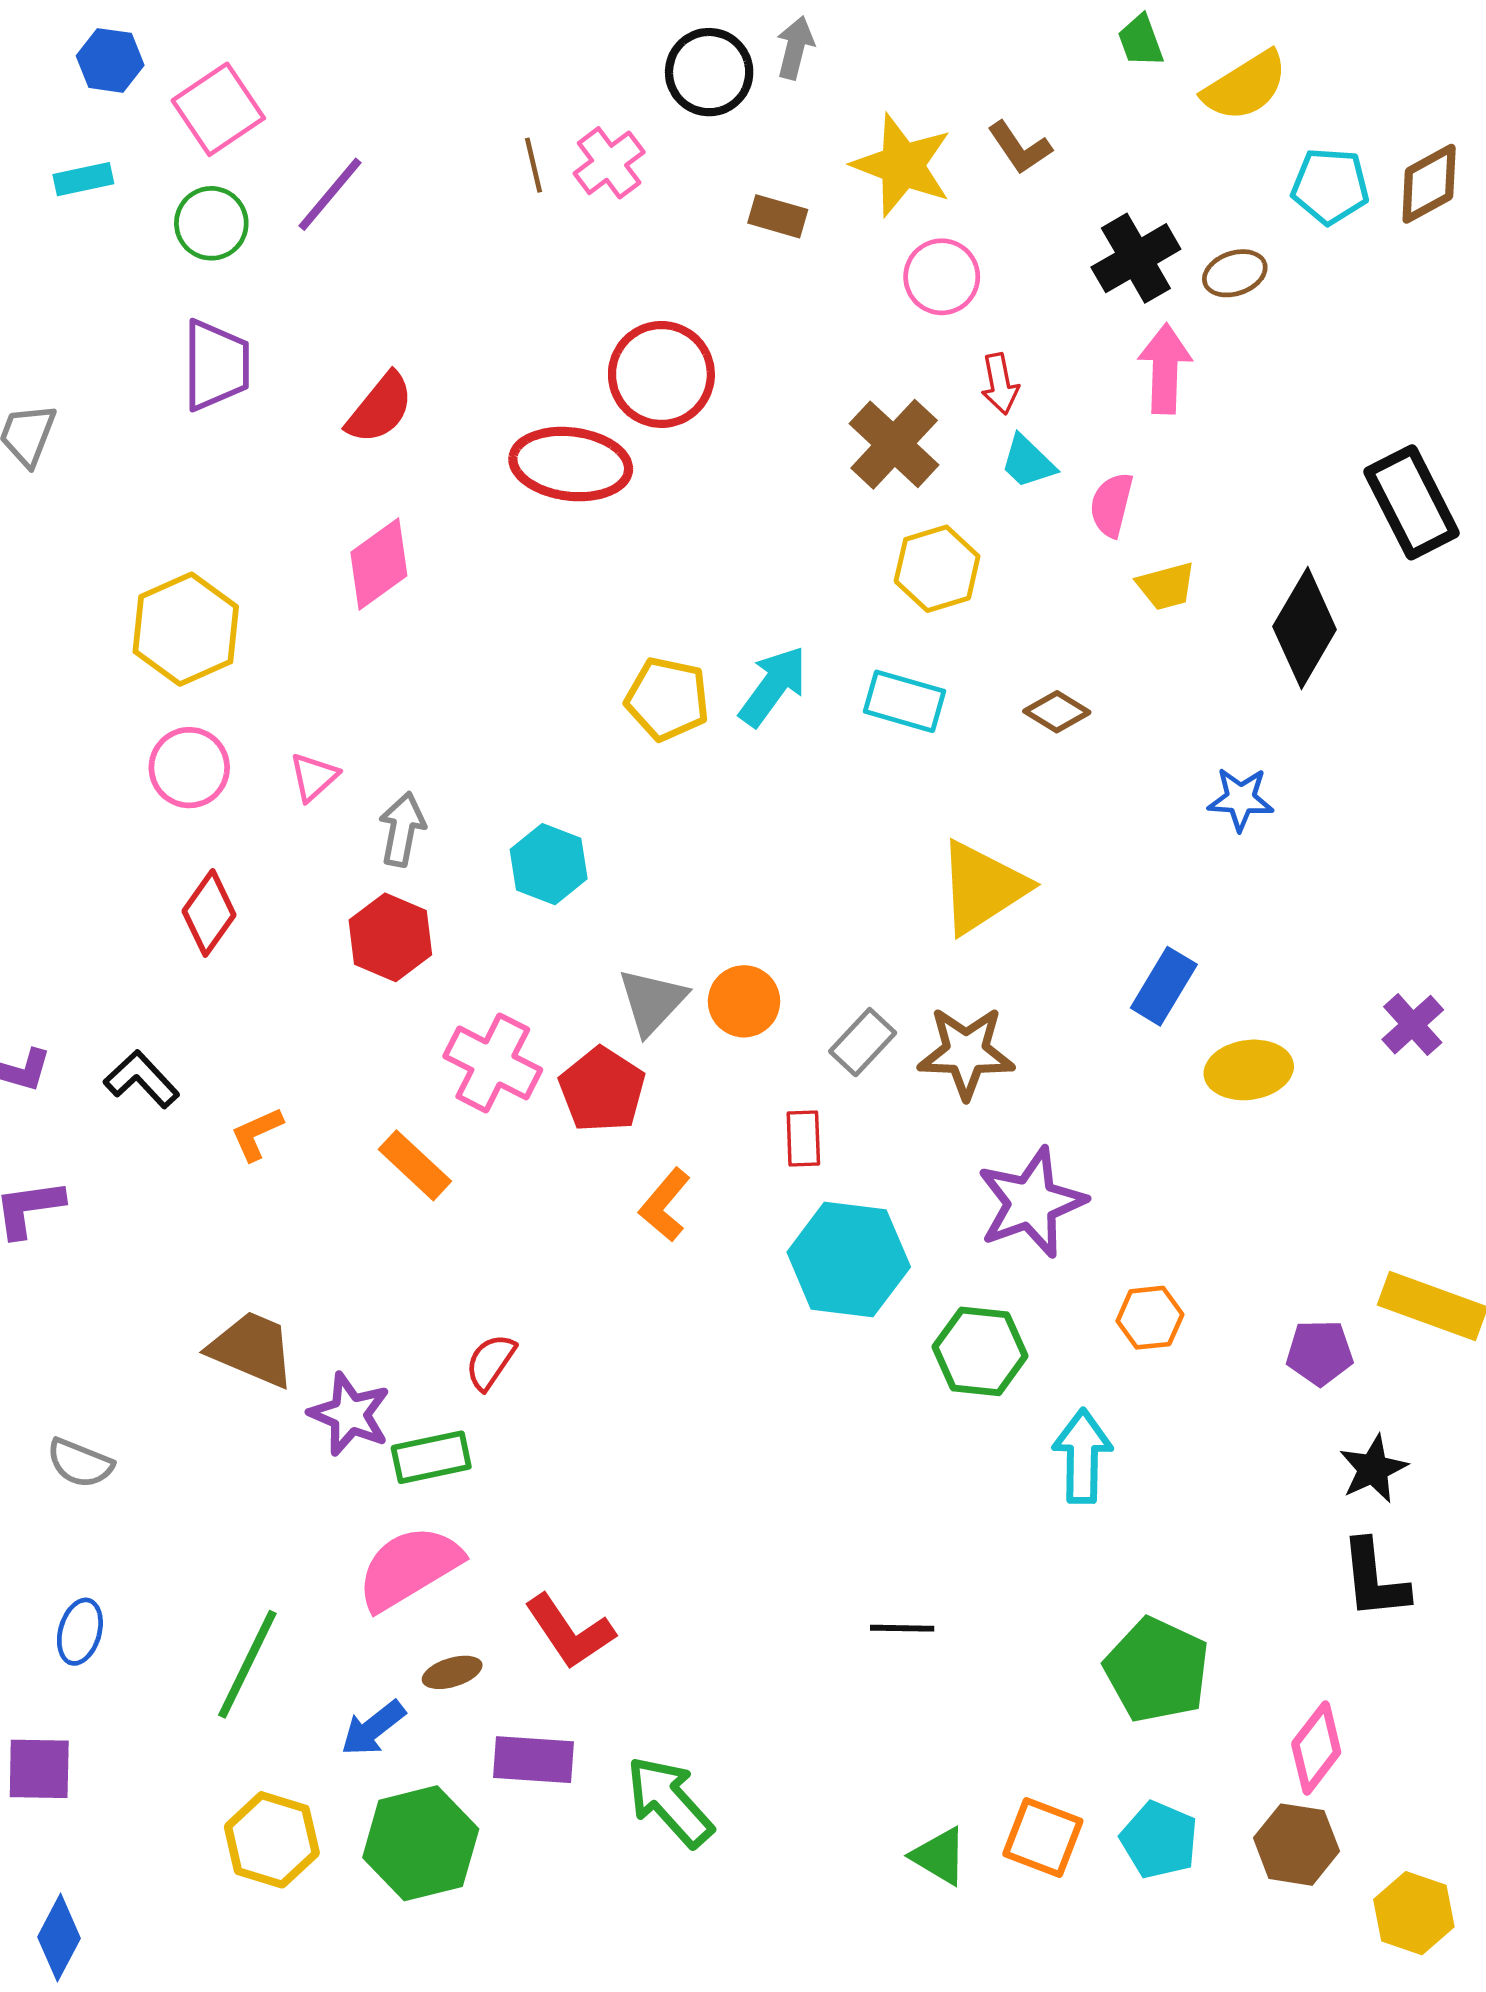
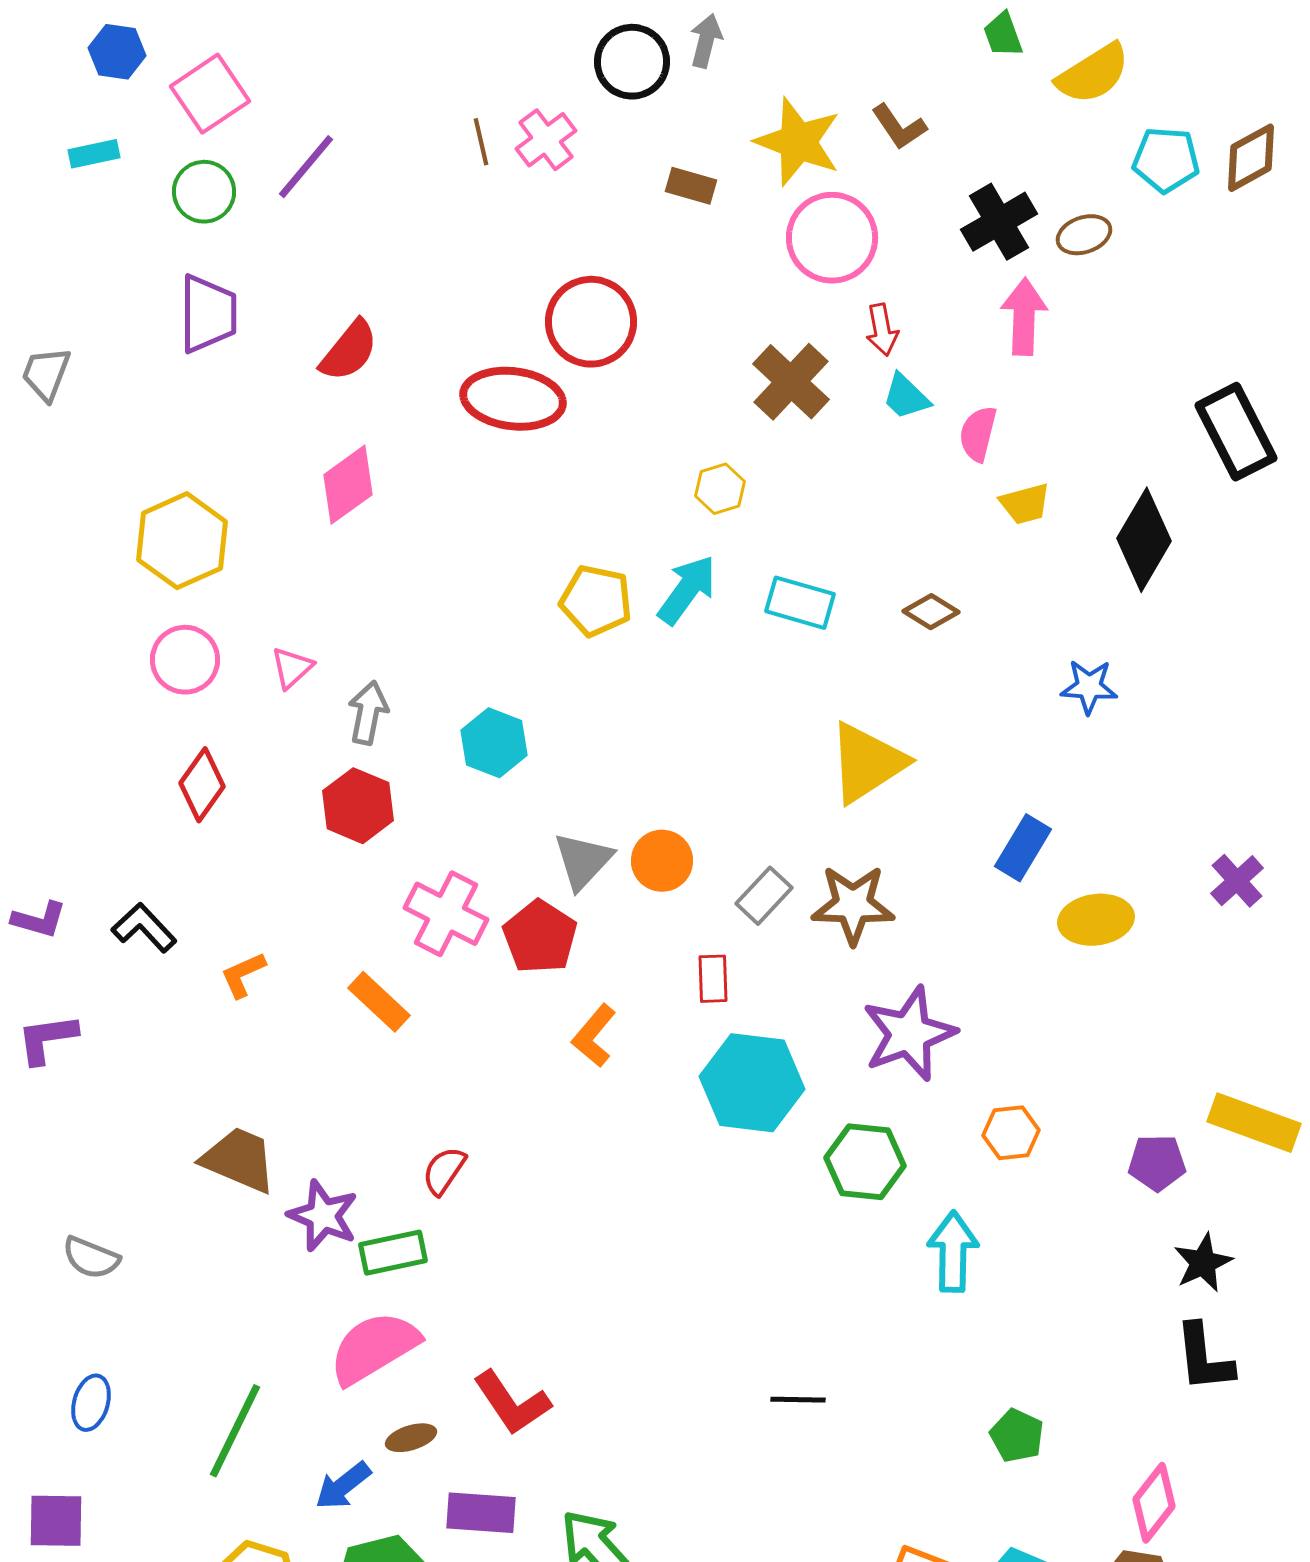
pink circle: (942, 277) -> (832, 238), size x1.4
yellow hexagon: (937, 569) -> (720, 489), moved, size x0.7
green pentagon: (1157, 1670) -> (1017, 1436), size x0.6

